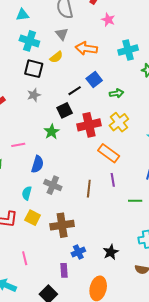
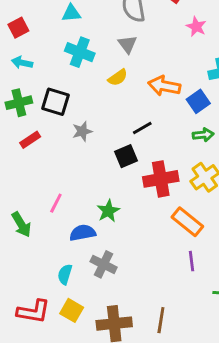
orange arrow: (86, 48) -> (164, 86), moved
black square: (34, 69) -> (56, 102), moved
blue square: (94, 80) -> (198, 101), moved
green star: (52, 132) -> (108, 211), moved
pink line: (18, 145) -> (56, 203), turned -56
blue semicircle: (37, 164) -> (83, 233), turned -120
brown line: (89, 189) -> (161, 320), moved

